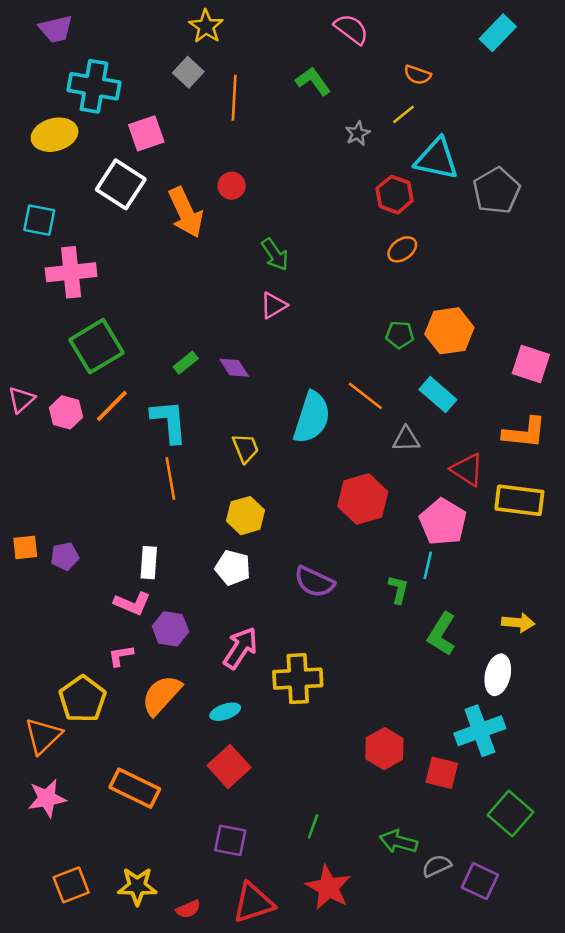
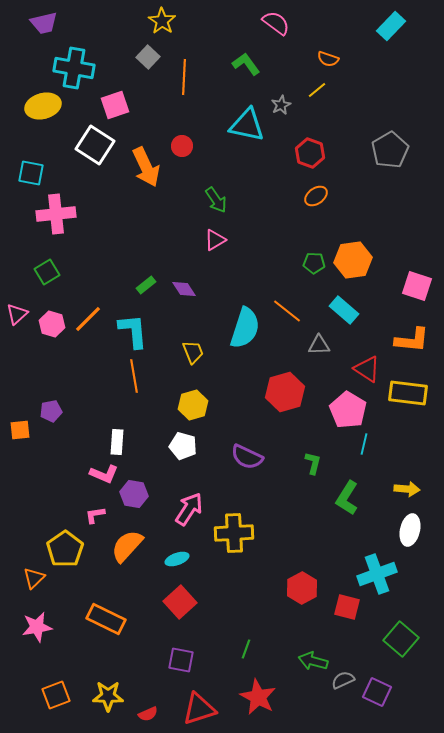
cyan triangle: (437, 159) -> (247, 125), moved
green square: (97, 346) -> (47, 272), moved, size x0.6
purple pentagon: (65, 556) -> (51, 411), moved
cyan line: (428, 565) -> (364, 444), moved
white ellipse: (498, 675) -> (410, 530), moved
orange triangle: (43, 736) -> (34, 578), size x0.7

